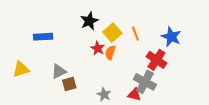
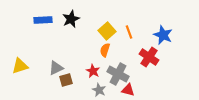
black star: (89, 21) -> (71, 19), moved
blue rectangle: (43, 37) -> (43, 20), moved
red star: (98, 48) -> (93, 71), moved
gray cross: (145, 82) -> (118, 74), moved

